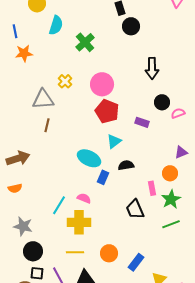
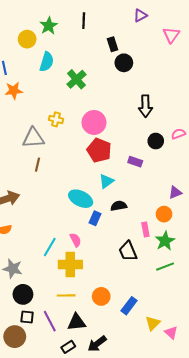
yellow cross: (65, 81) -> (56, 119), turned -32
pink semicircle: (178, 113) -> (178, 134), moved
pink semicircle: (84, 198) -> (75, 240), turned 40

